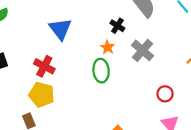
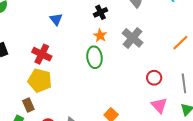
black cross: (117, 26) -> (101, 12), moved, turned 32
blue triangle: (60, 29) -> (56, 19), size x0.6

